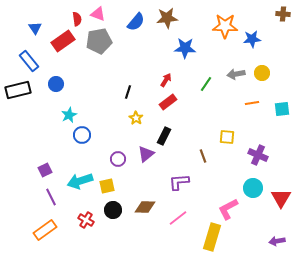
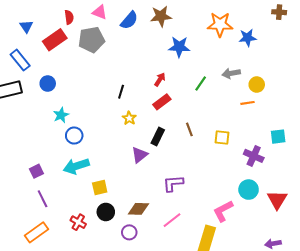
pink triangle: (98, 14) -> (100, 12), moved
yellow circle: (262, 73) -> (257, 85), moved
cyan square: (282, 109) -> (278, 137), moved
brown line: (203, 156) -> (189, 129), moved
purple circle: (118, 159) -> (129, 232), moved
cyan arrow: (80, 181) -> (76, 166), moved

